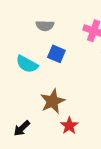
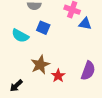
red star: (69, 126) -> (58, 76), moved

